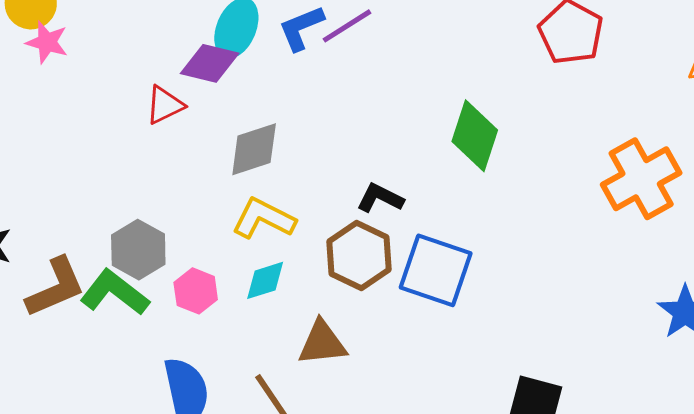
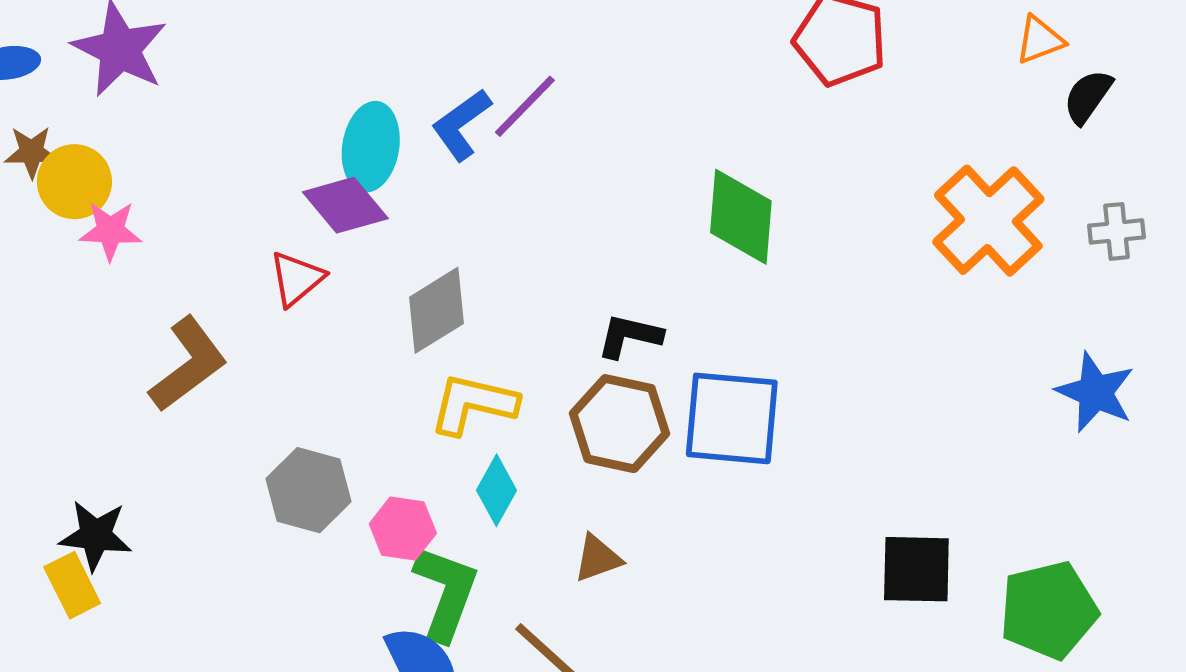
purple diamond: (210, 63) -> (345, 205), turned 50
cyan diamond: (265, 280) -> (496, 490), turned -30
brown L-shape: (56, 287) -> (188, 364), moved
green L-shape: (114, 293) -> (446, 593), moved, turned 86
brown triangle: (322, 343) -> (598, 558), size x0.7

